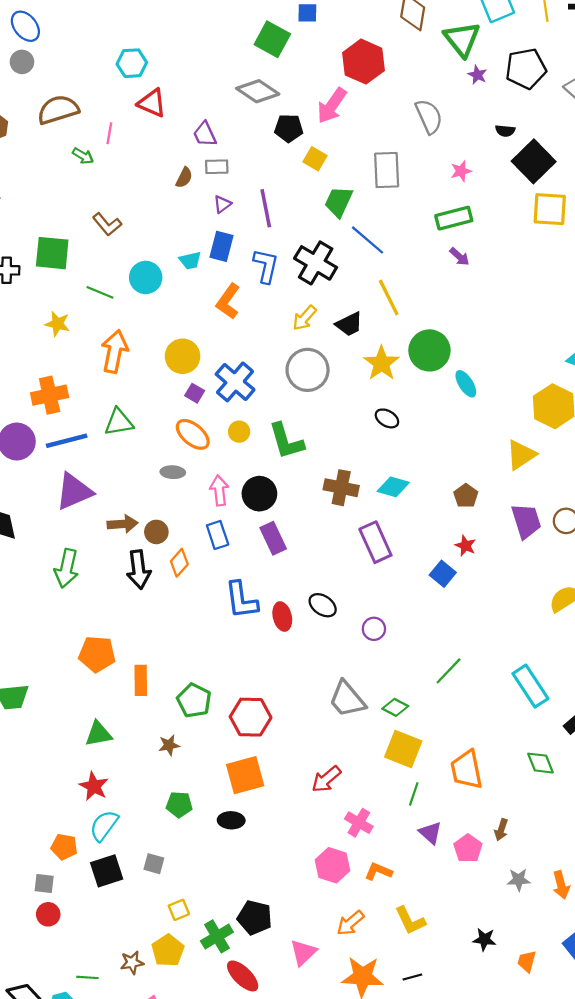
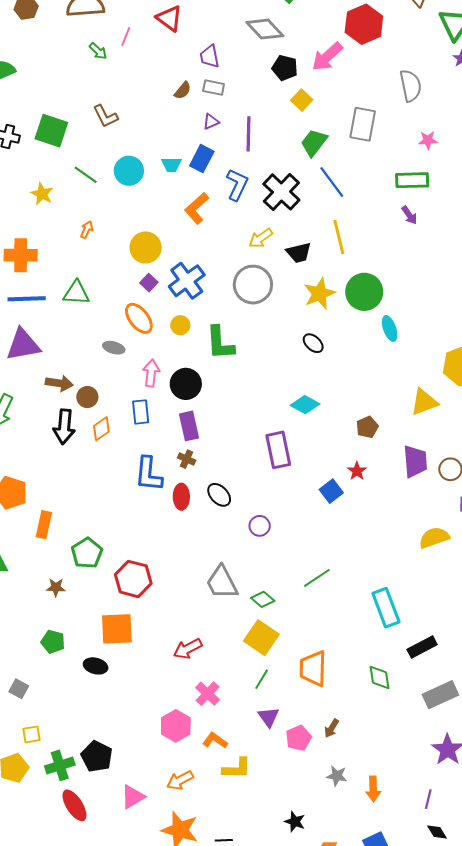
orange arrow: (115, 351) -> (87, 230), size x0.5
brown cross: (341, 488) -> (187, 459), moved, size x0.6
yellow L-shape: (410, 921) -> (237, 768), moved, turned -76

